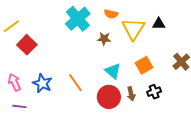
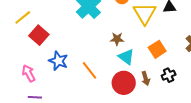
brown star: (104, 39) -> (117, 39), moved
blue star: (42, 83) -> (58, 61), moved

